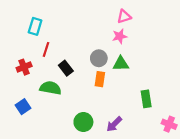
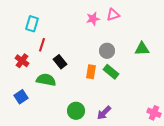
pink star: (120, 36) -> (93, 19), moved
gray circle: (99, 58) -> (107, 51), moved
green triangle: (121, 64) -> (142, 49), moved
red cross: (24, 67) -> (22, 61), turned -32
green rectangle: (146, 99) -> (111, 72), moved, turned -42

